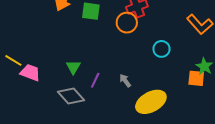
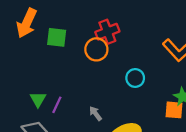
purple line: (95, 80) -> (57, 105), moved

